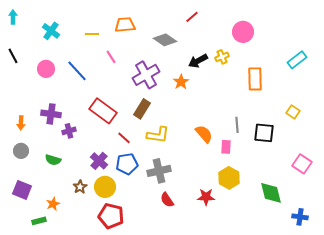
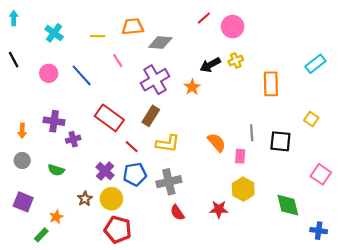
pink circle: (243, 32) -> (233, 27), moved
gray diamond: (165, 40) -> (160, 43), moved, turned -30
green rectangle: (39, 221) -> (41, 235), turned -32

